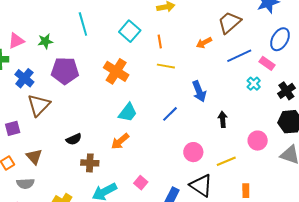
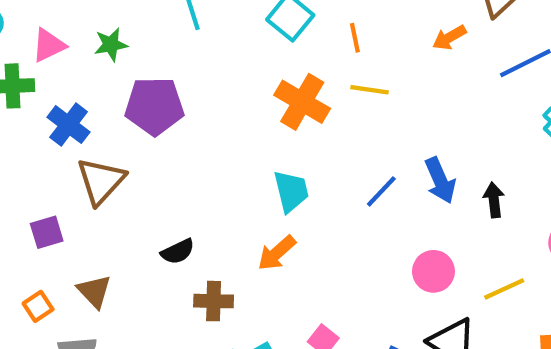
orange cross: (116, 71) -> (302, 102), moved
blue arrow: (199, 91) -> (440, 180), moved
cyan trapezoid: (128, 113) -> (291, 191), turned -50

